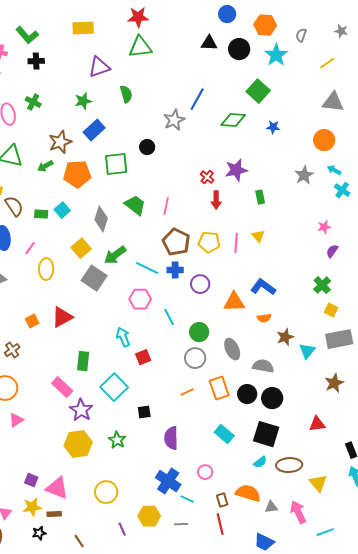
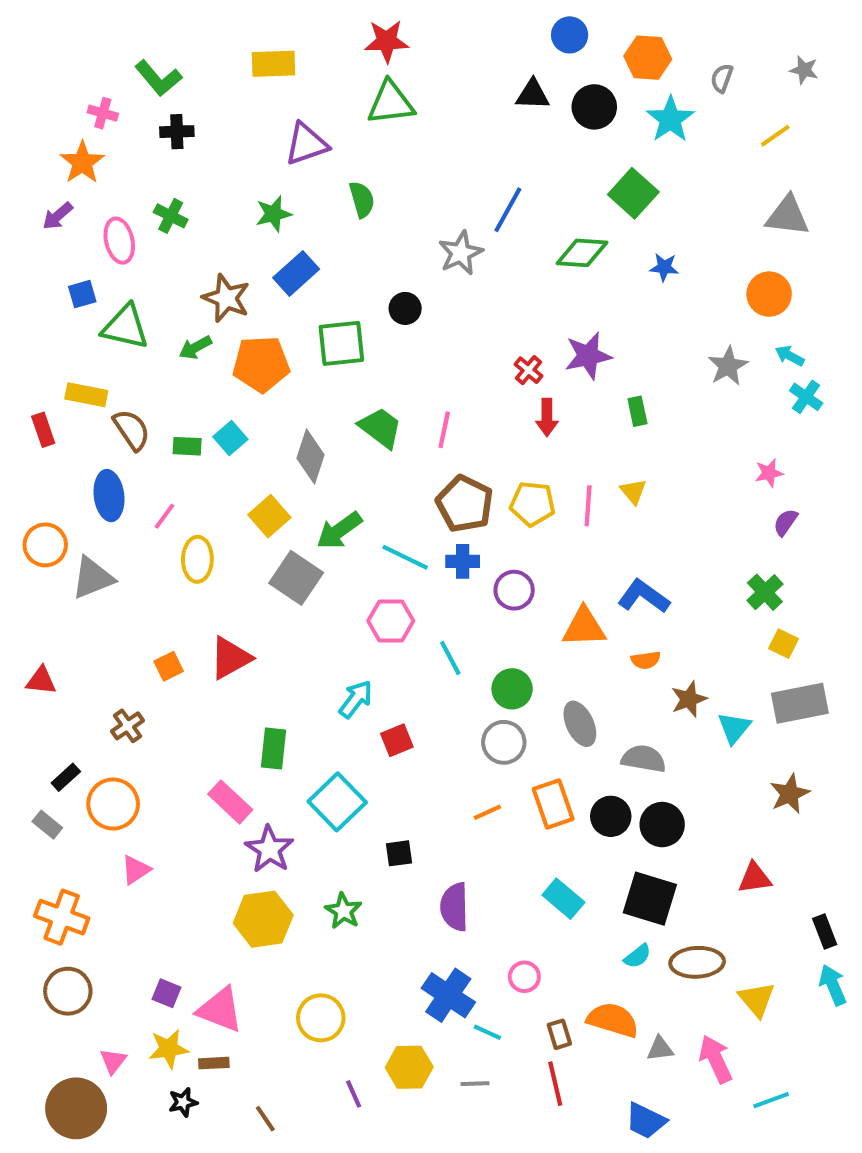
brown star: (60, 142) -> (226, 298), turned -30
cyan arrow: (123, 337) -> (356, 699), turned 60

